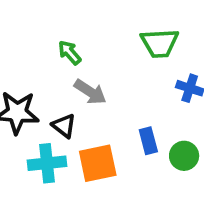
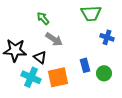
cyan cross: (47, 163) -> (31, 77), turned 30

